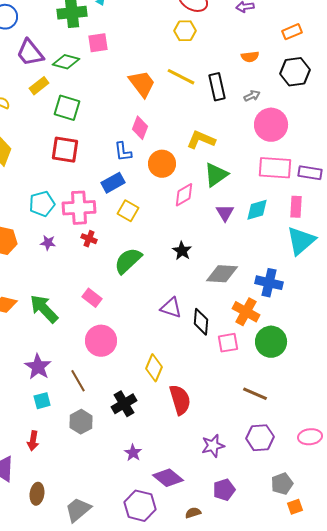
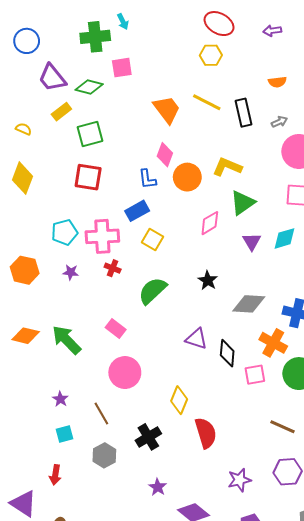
green square: (67, 108) -> (90, 134), turned -32
orange circle: (162, 164) -> (187, 177), moved
purple star: (38, 367) -> (60, 399), size x0.6

